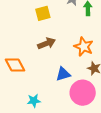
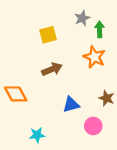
orange star: (84, 47) -> (94, 57), moved
pink circle: (83, 93) -> (93, 126), size x0.6

